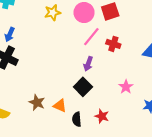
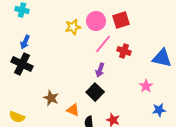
yellow star: (53, 13) -> (73, 27), moved
pink star: (126, 87) -> (146, 86), moved
brown star: (37, 103) -> (51, 98), moved

